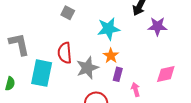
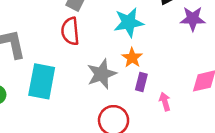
red semicircle: (65, 53) -> (70, 31), moved

